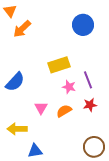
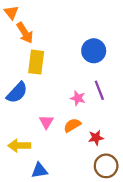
blue circle: (83, 25) -> (94, 51), moved
orange arrow: (22, 29) -> (25, 33), turned -78
yellow rectangle: (59, 65) -> (36, 62), moved, turned -65
red star: (90, 105) -> (96, 138), moved

